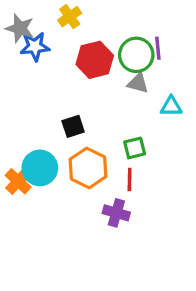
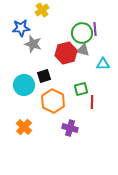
gray star: (20, 28) -> (33, 44), moved
red hexagon: (95, 60) -> (66, 53), moved
cyan circle: (40, 168) -> (24, 85), moved
red line: (130, 180) -> (92, 102), moved
orange cross: (18, 181) -> (24, 127), moved

